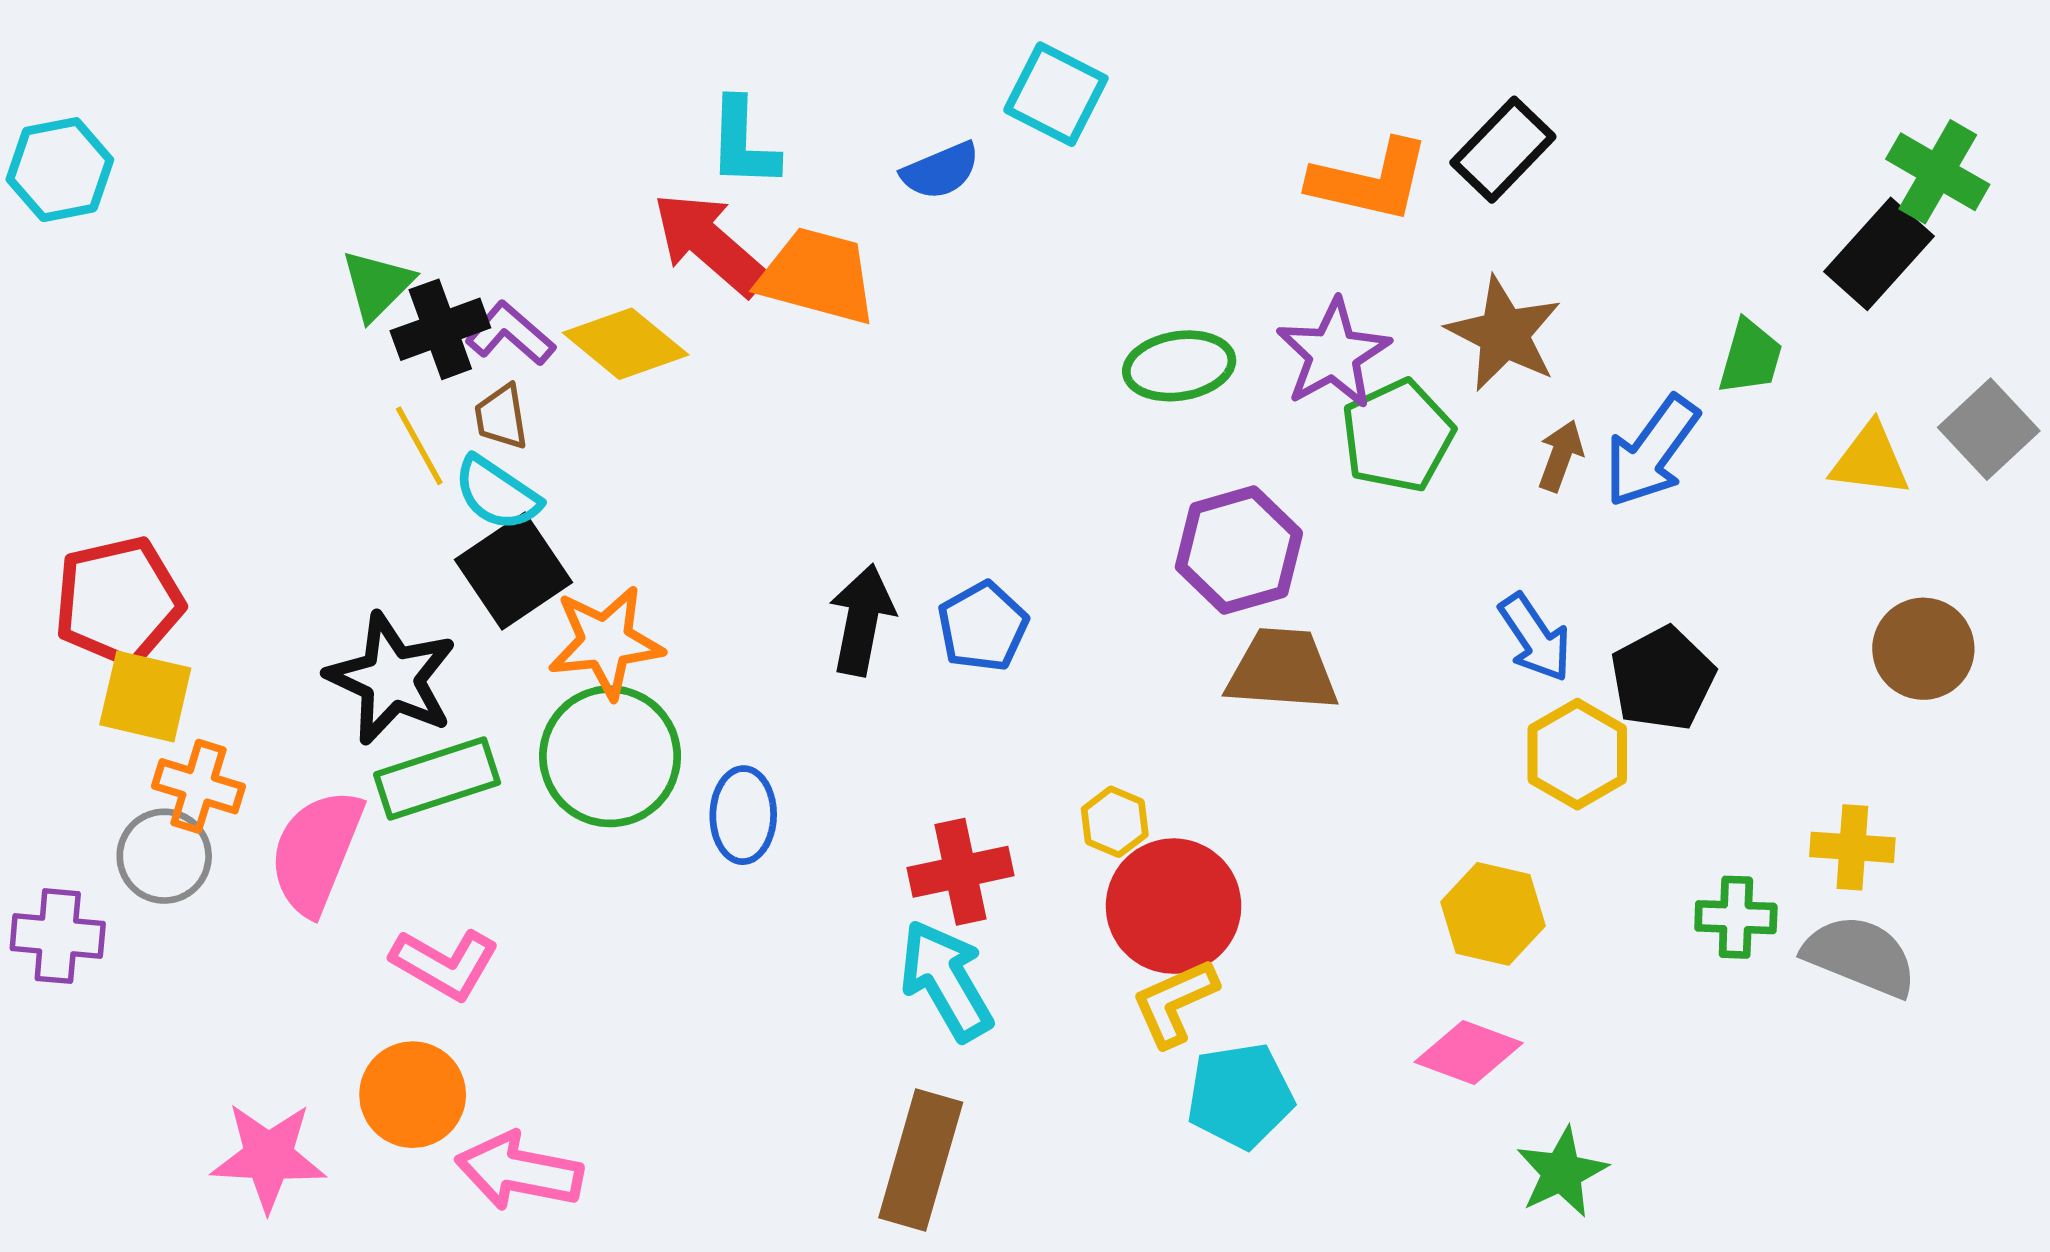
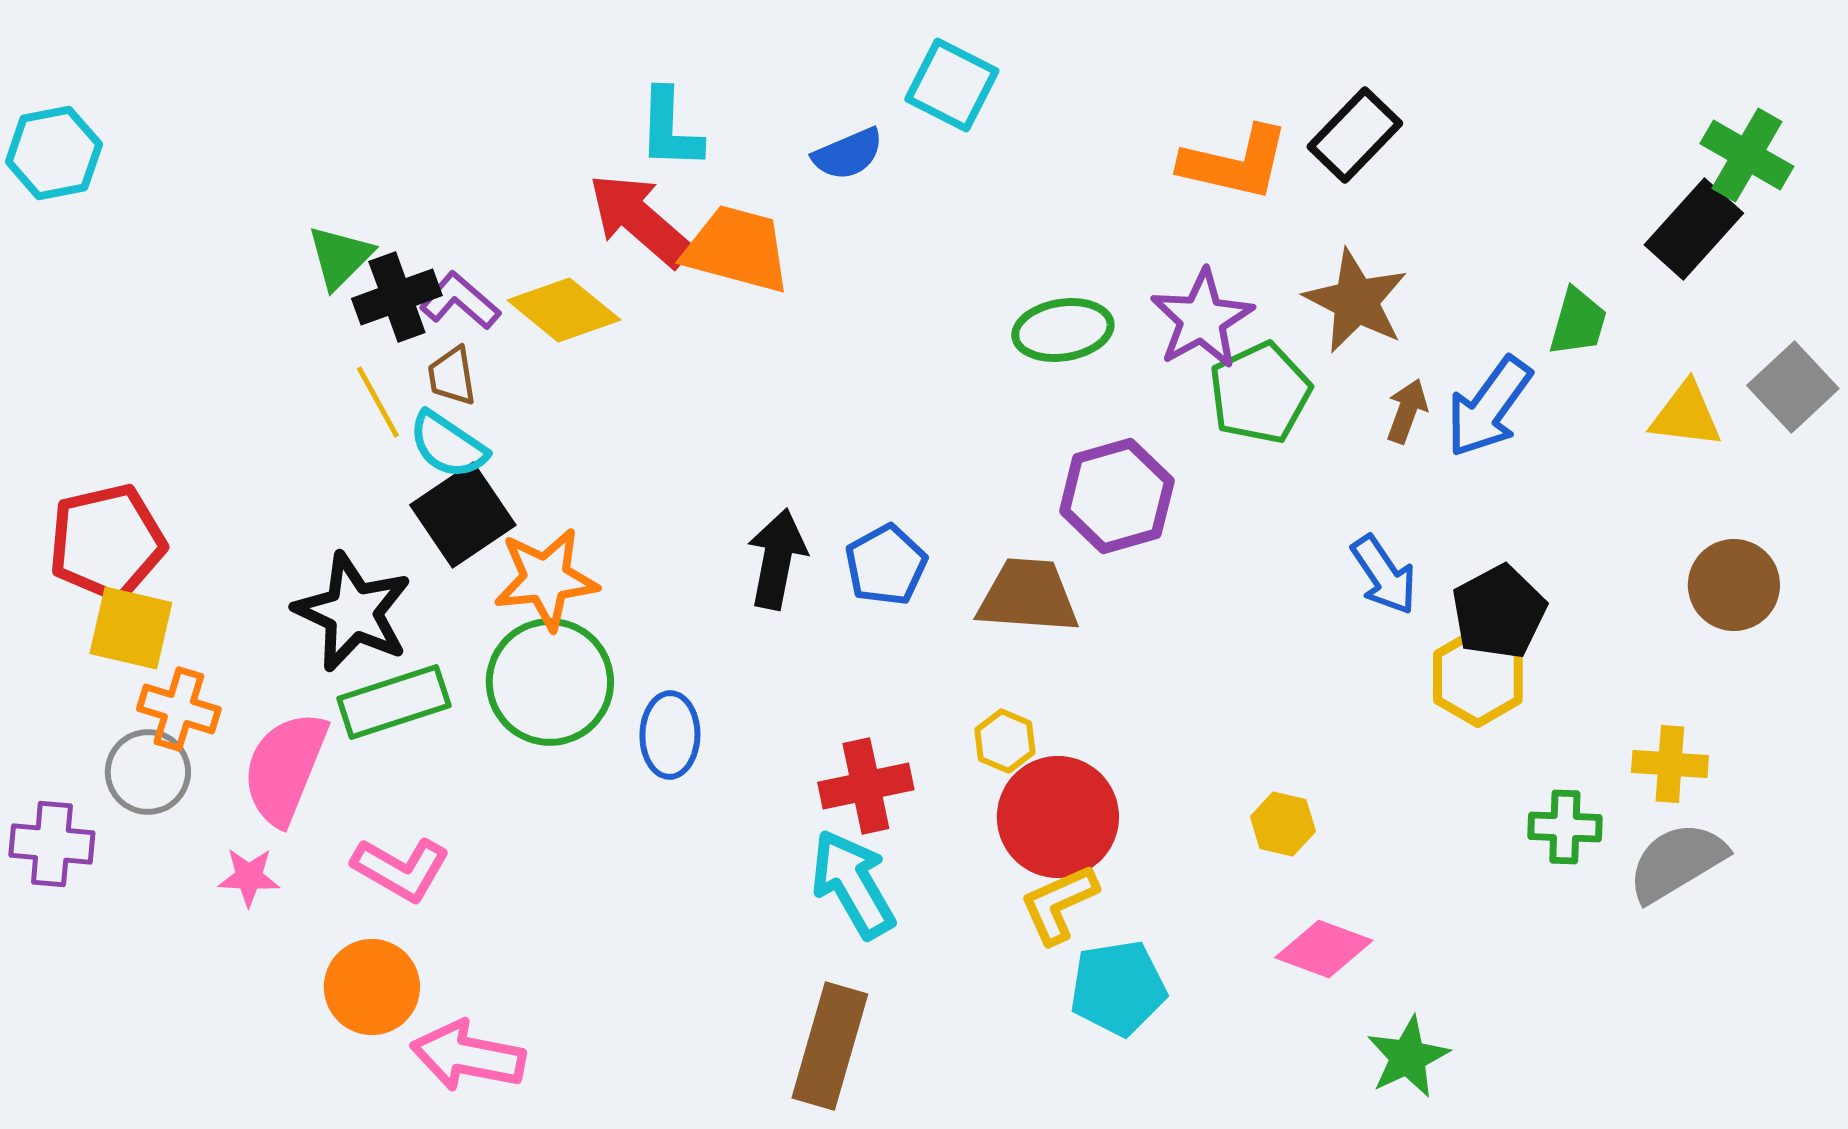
brown trapezoid: (1282, 670) -> (1028, 596), moved
yellow hexagon: (1577, 754) -> (1478, 677), moved
yellow hexagon: (1493, 914) -> (1283, 824), moved, size x0.7
gray semicircle: (1860, 956) -> (1677, 862), turned -53
pink star: (268, 1157) -> (249, 877), moved, size x0.6

